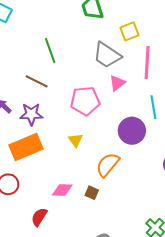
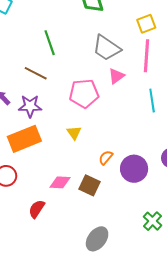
yellow square: (129, 31) -> (146, 24), moved
purple circle: (132, 131) -> (134, 169), moved
orange semicircle: (108, 165) -> (106, 158), size x0.6
brown square: (92, 193) -> (90, 185), size x1.5

